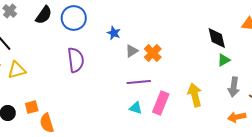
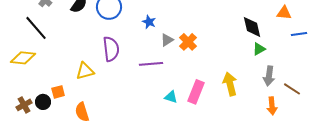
yellow triangle: (17, 70) -> (85, 71), moved
purple line: (139, 82) -> (151, 64), moved
orange square: (32, 107) -> (58, 92), moved
orange arrow: (237, 117) -> (272, 106), turned -84

